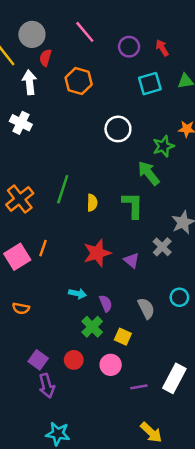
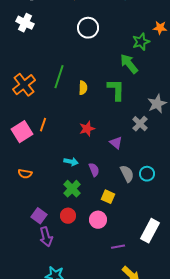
white circle: (118, 129) -> (88, 28), moved
red star: (97, 253) -> (87, 129), size x0.7
purple triangle: (131, 260) -> (116, 143), moved
cyan circle: (179, 297) -> (147, 174), moved
green cross: (92, 327) -> (72, 189), moved
purple line: (139, 387) -> (118, 247), moved

